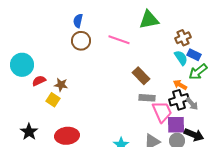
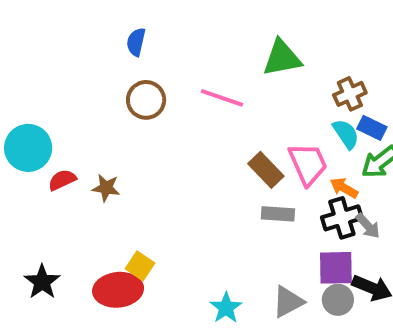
blue semicircle: (78, 21) -> (136, 42), moved
yellow square: (53, 100) -> (140, 266), moved
pink trapezoid: (162, 112) -> (308, 164), moved

